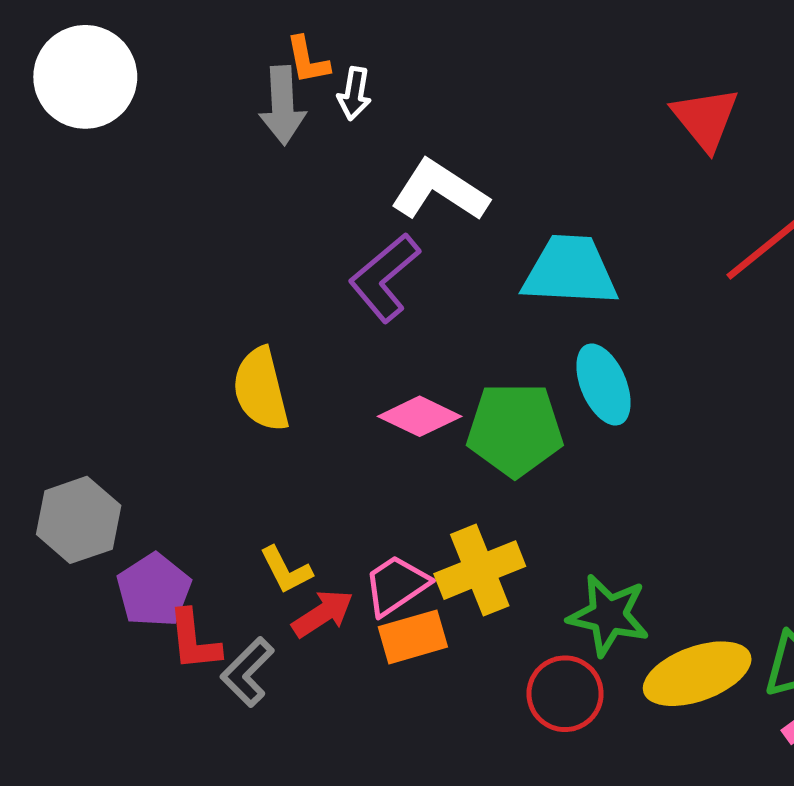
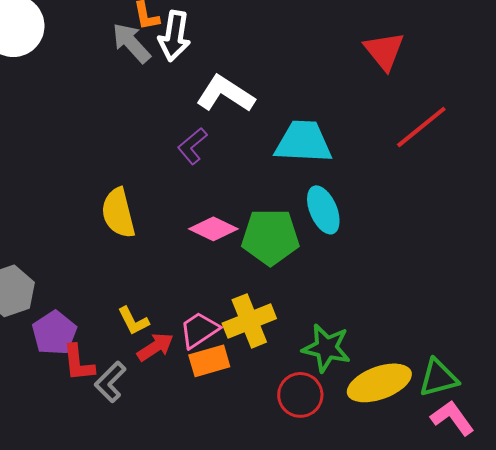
white arrow: (354, 94) -> (174, 36), size x1.6
gray arrow: (283, 105) -> (131, 43), turned 141
purple L-shape: (384, 278) -> (192, 146), size x0.7

